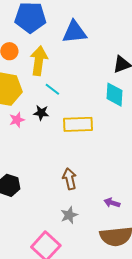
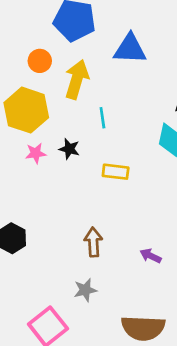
cyan line: (52, 89) -> (102, 118), moved, turned 35
yellow rectangle: (78, 124) -> (116, 172), size x0.7
purple arrow: (112, 203) -> (151, 256), moved

